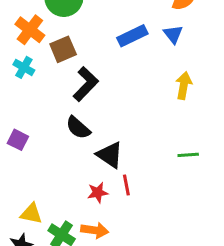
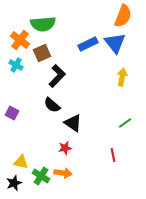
blue triangle: (173, 34) -> (115, 43), size x1.6
green line: (188, 155) -> (125, 123), turned -32
red line: (126, 185) -> (113, 155), moved

